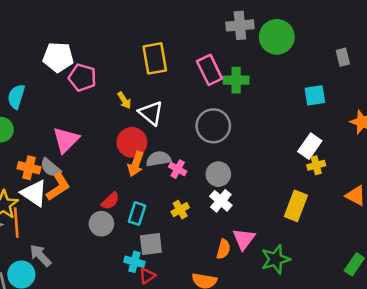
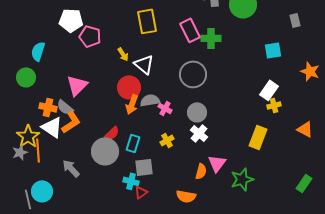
gray circle: (101, 224) -> (105, 151), size x1.4
gray arrow: (40, 255) -> (71, 168), moved

